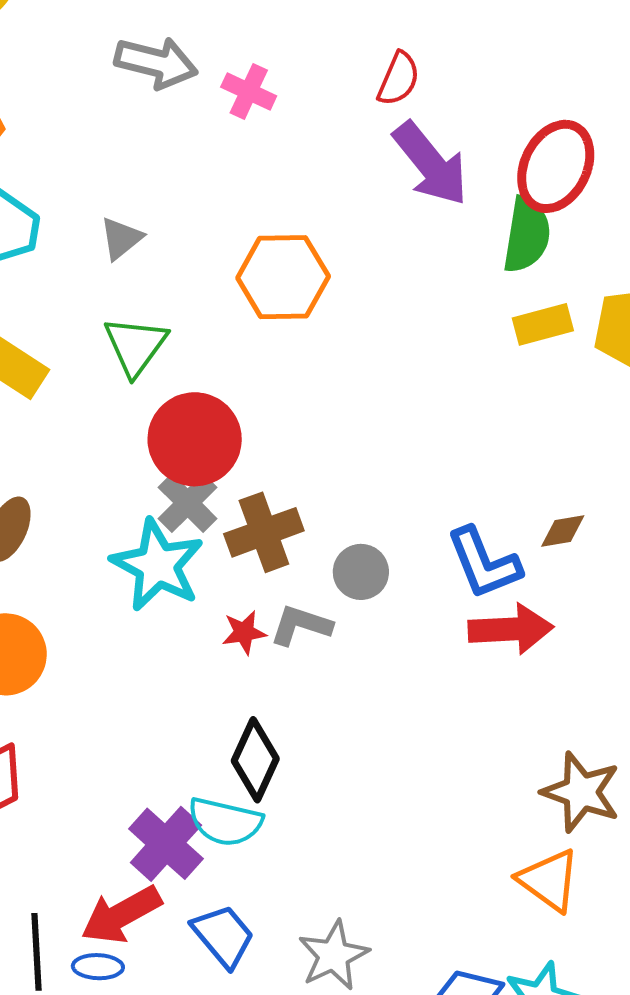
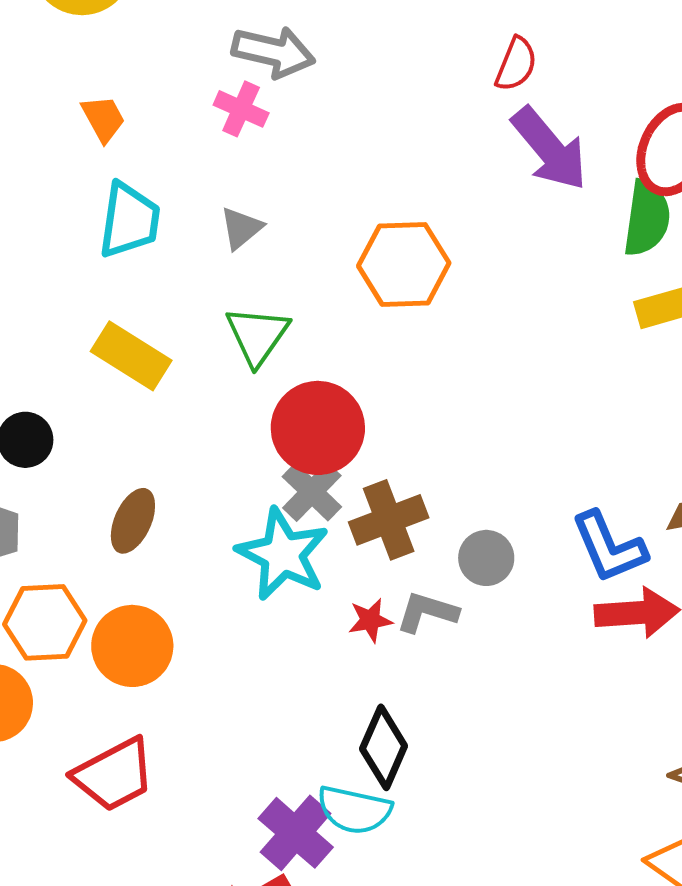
pink cross: (249, 91) -> (241, 109), moved

